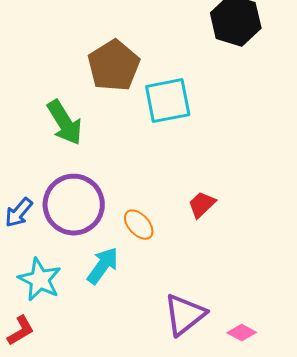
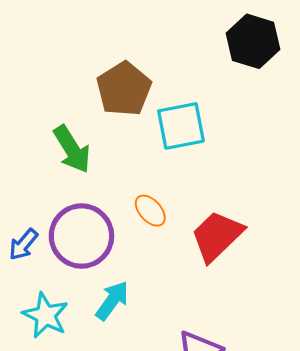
red trapezoid: (202, 205) -> (217, 236), size x1.8
orange ellipse: (139, 225) -> (150, 211), moved

